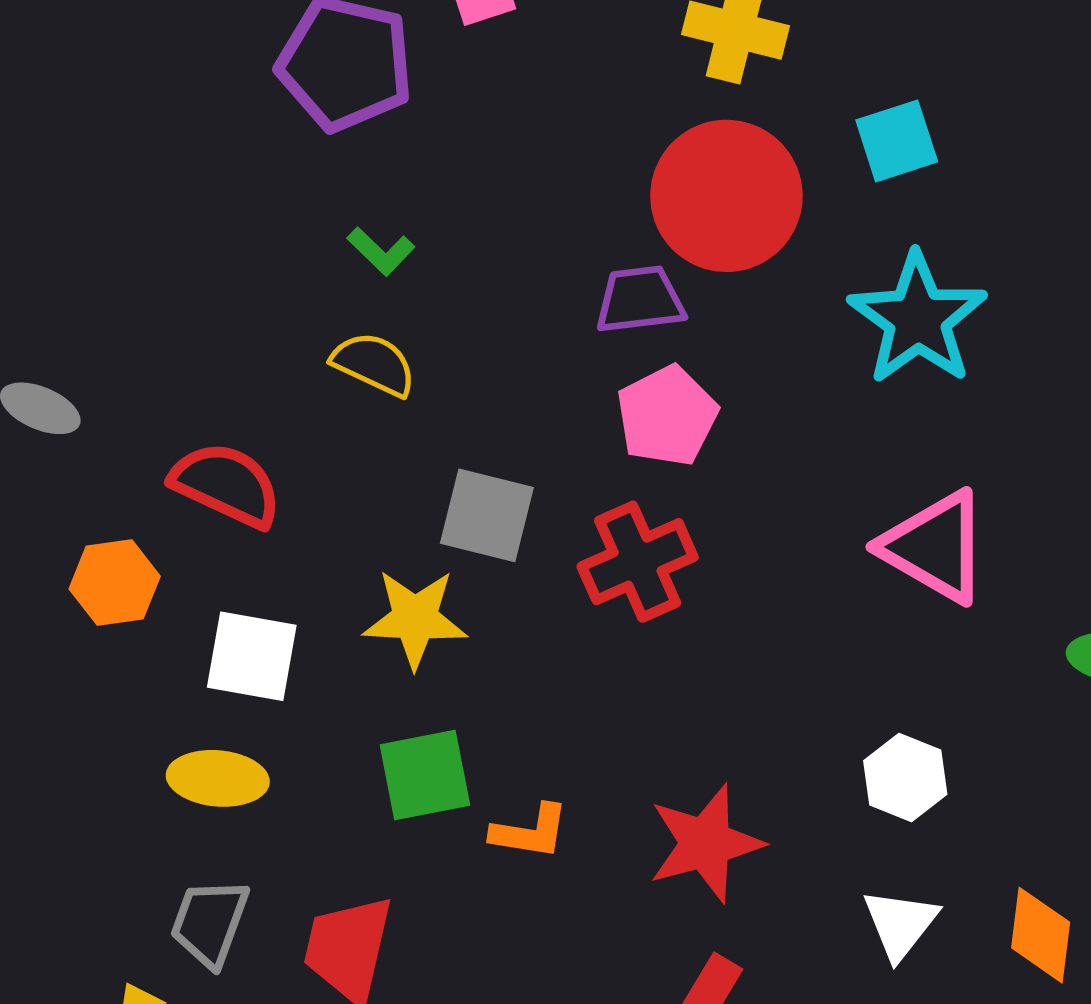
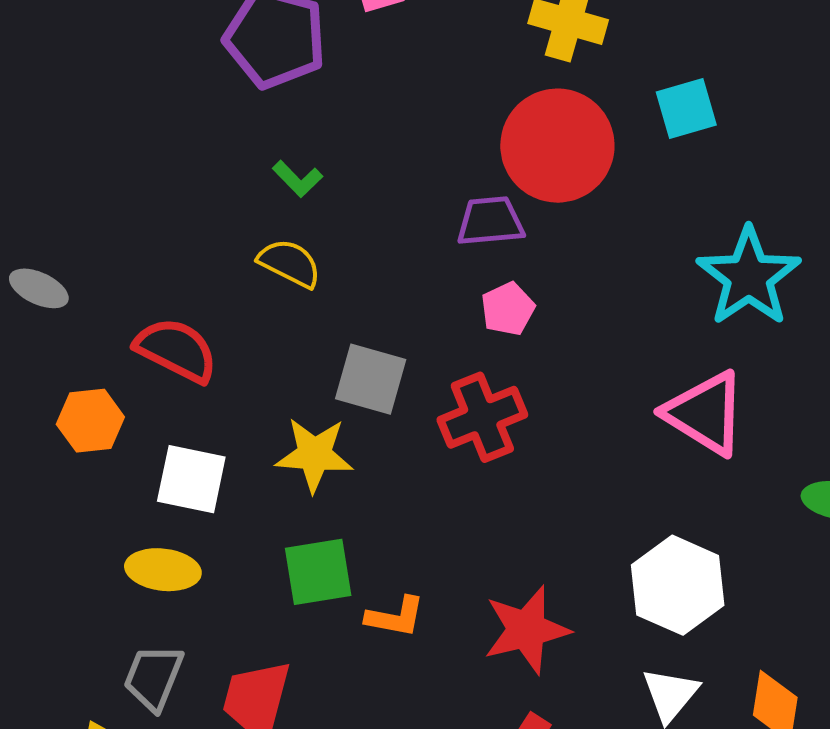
cyan star: (918, 319) -> (749, 277), moved
pink pentagon: (667, 416) -> (508, 309), size x0.7
white hexagon: (905, 778) -> (678, 585), size x1.5

